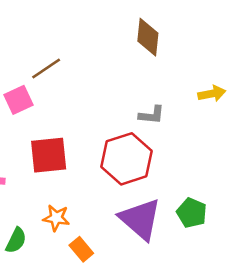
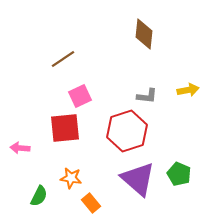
yellow arrow: (212, 94) -> (188, 90), moved
pink square: (19, 100) -> (80, 96), moved

